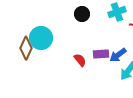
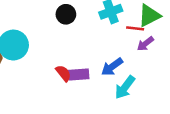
purple rectangle: (101, 54) -> (79, 74), moved

